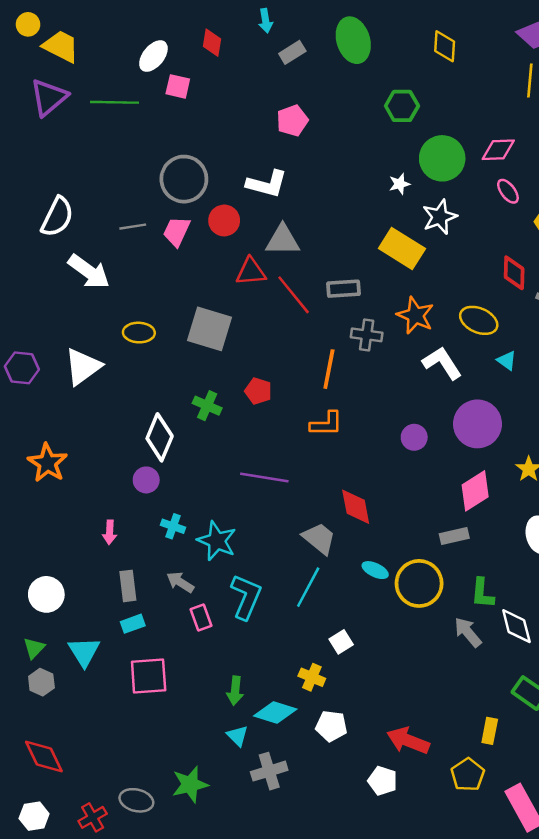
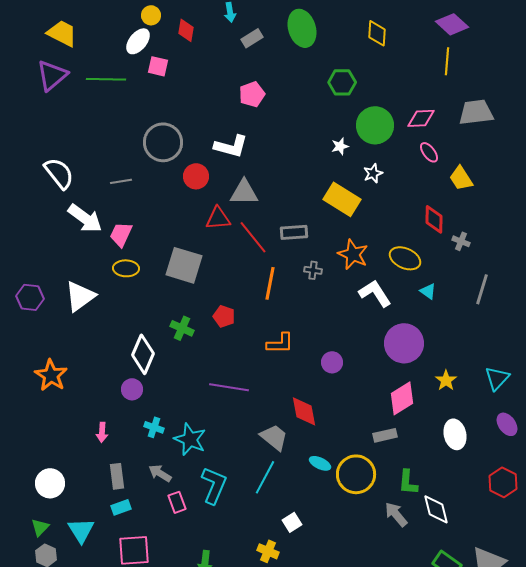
yellow circle: (28, 24) -> (151, 15), moved
white semicircle: (57, 217) -> (59, 173), turned -64
white star: (440, 217) -> (373, 173), size x0.7
pink trapezoid: (177, 231) -> (121, 234), moved
gray cross: (367, 335) -> (313, 270), size x0.7
orange line: (329, 369) -> (270, 283), moved
purple circle: (414, 437) -> (332, 362), moved

